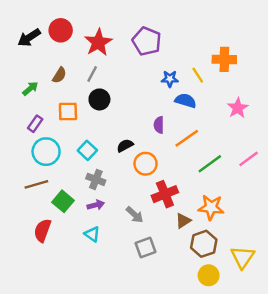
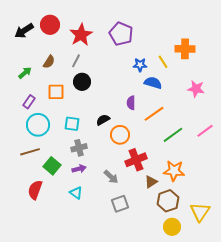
pink star: (238, 108) -> (196, 89), turned -30
cyan square: (87, 150) -> (72, 124), turned -35
gray cross: (96, 179) -> (79, 148), turned -35

